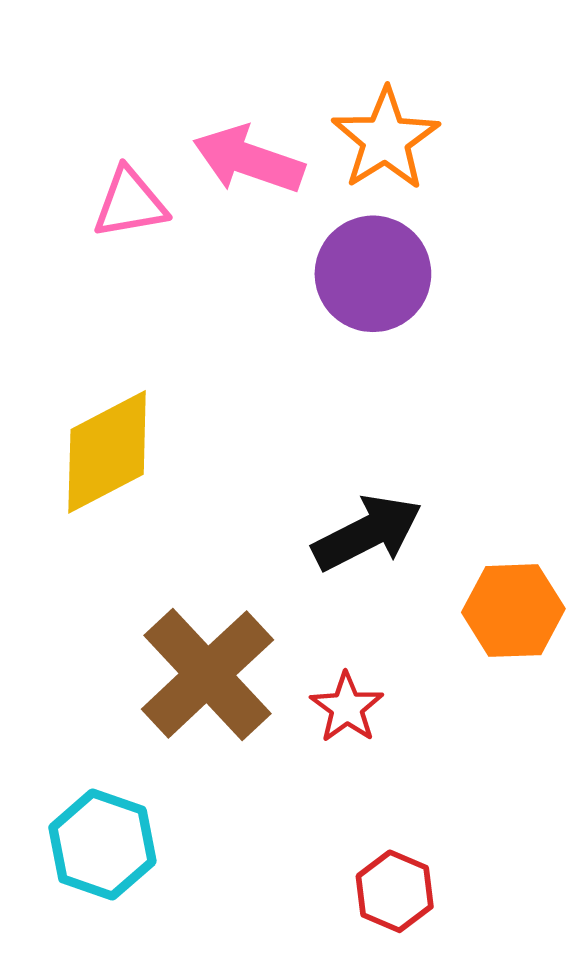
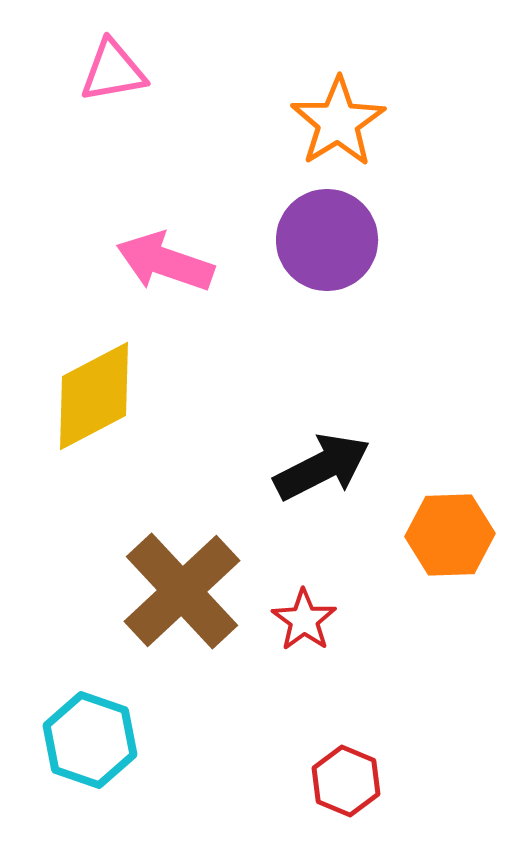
pink arrow: (249, 160) -> (165, 262), moved
pink triangle: (130, 203) -> (113, 71), moved

